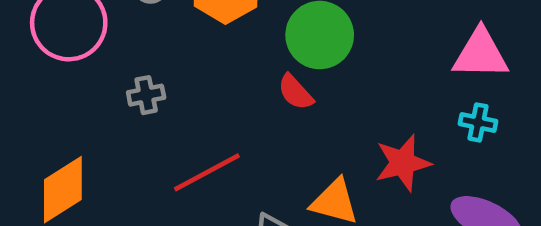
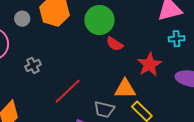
red semicircle: (295, 92) -> (115, 44), moved

